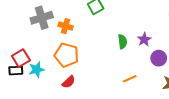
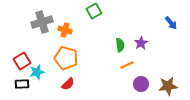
purple circle: (159, 58) -> (141, 84), moved
black rectangle: (16, 71) -> (22, 84), moved
orange line: (130, 79) -> (127, 65), moved

